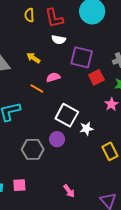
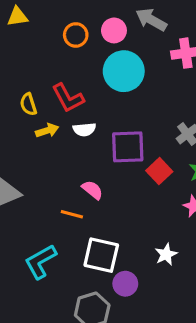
yellow arrow: (33, 58) -> (47, 131), moved, turned 144
pink semicircle: (53, 77) -> (92, 190), turned 72
white square: (67, 115) -> (101, 255), moved

